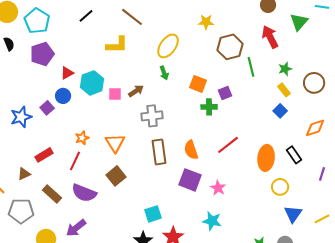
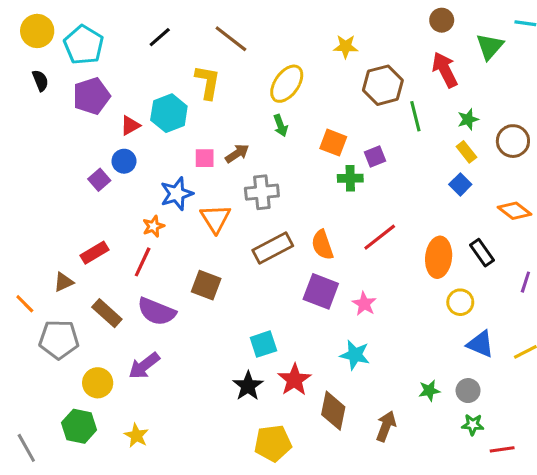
yellow L-shape: (117, 45) -> (208, 82), turned -80
cyan hexagon: (92, 83) -> (169, 113), moved
blue star: (21, 117) -> (177, 194), moved
orange diamond: (315, 128) -> (515, 211), turned 55
orange triangle: (115, 143) -> (215, 219), moved
brown rectangle: (159, 152) -> (273, 248), turned 70
brown square: (116, 176) -> (206, 285), turned -30
blue triangle: (293, 214) -> (480, 344), turned -42

